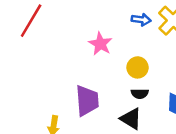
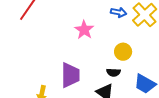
yellow circle: (138, 67) -> (123, 52), moved

